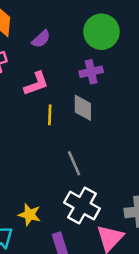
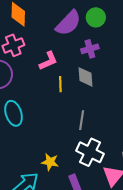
green circle: (101, 32) -> (96, 17), size x0.7
purple semicircle: (41, 39) -> (68, 23), moved, size x1.8
gray line: (74, 163) -> (82, 120), turned 36

